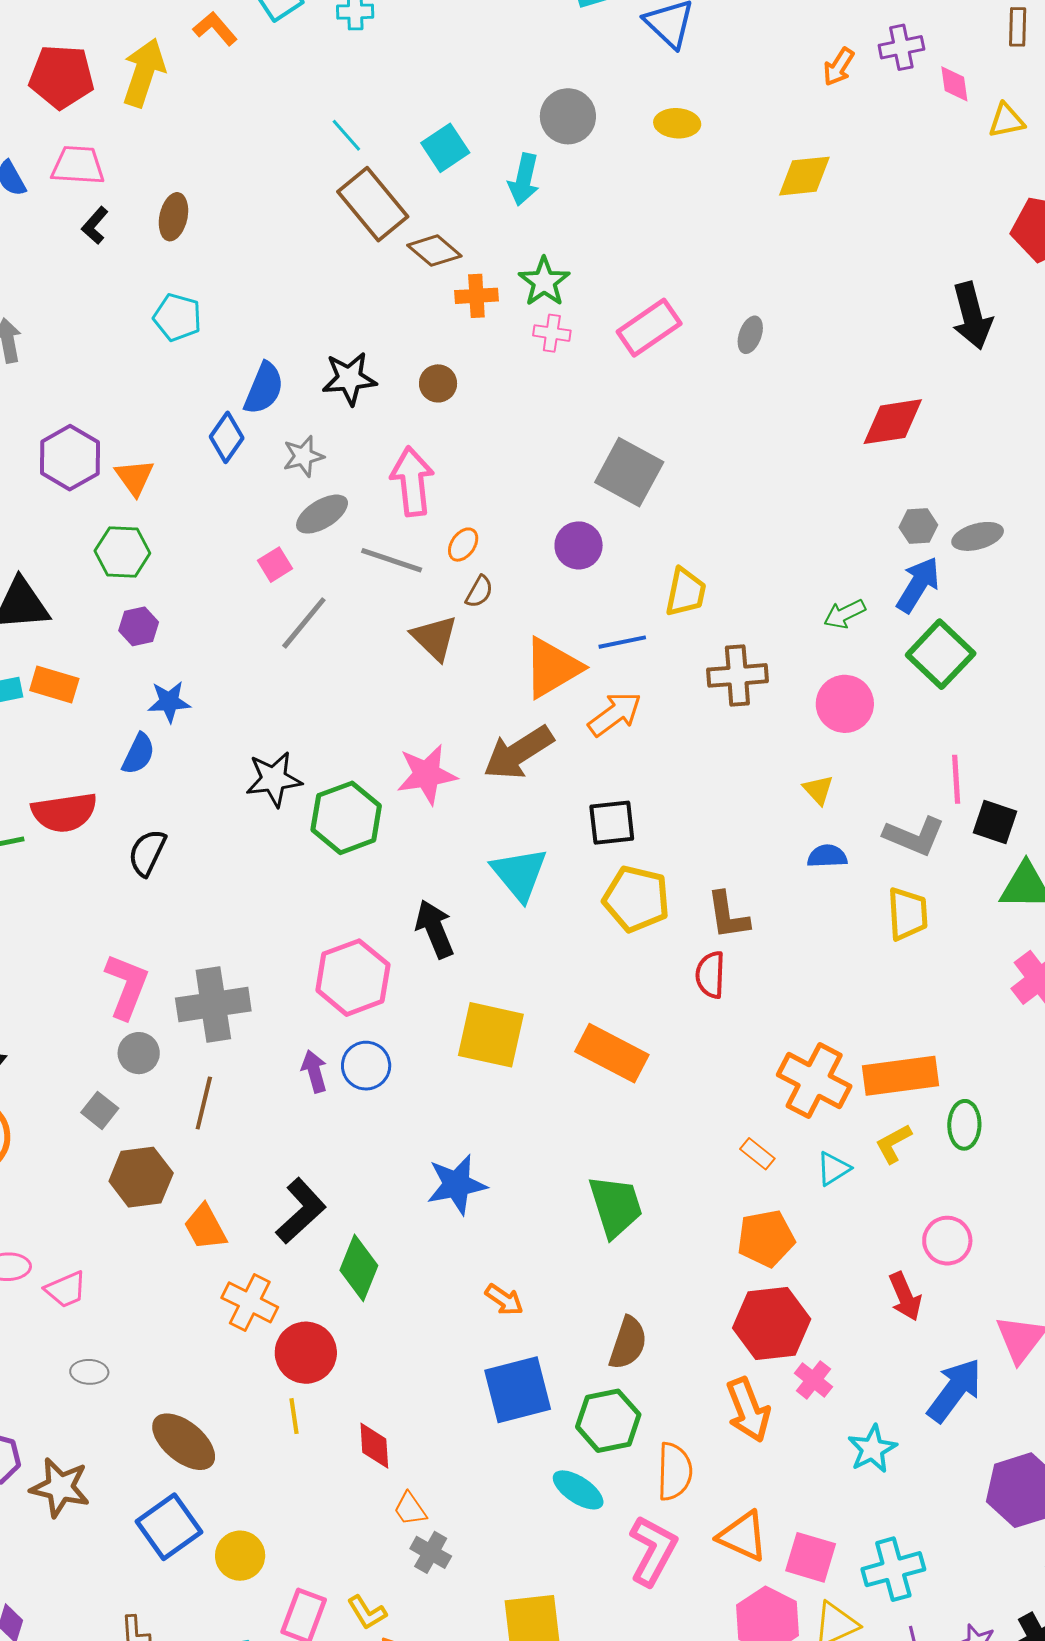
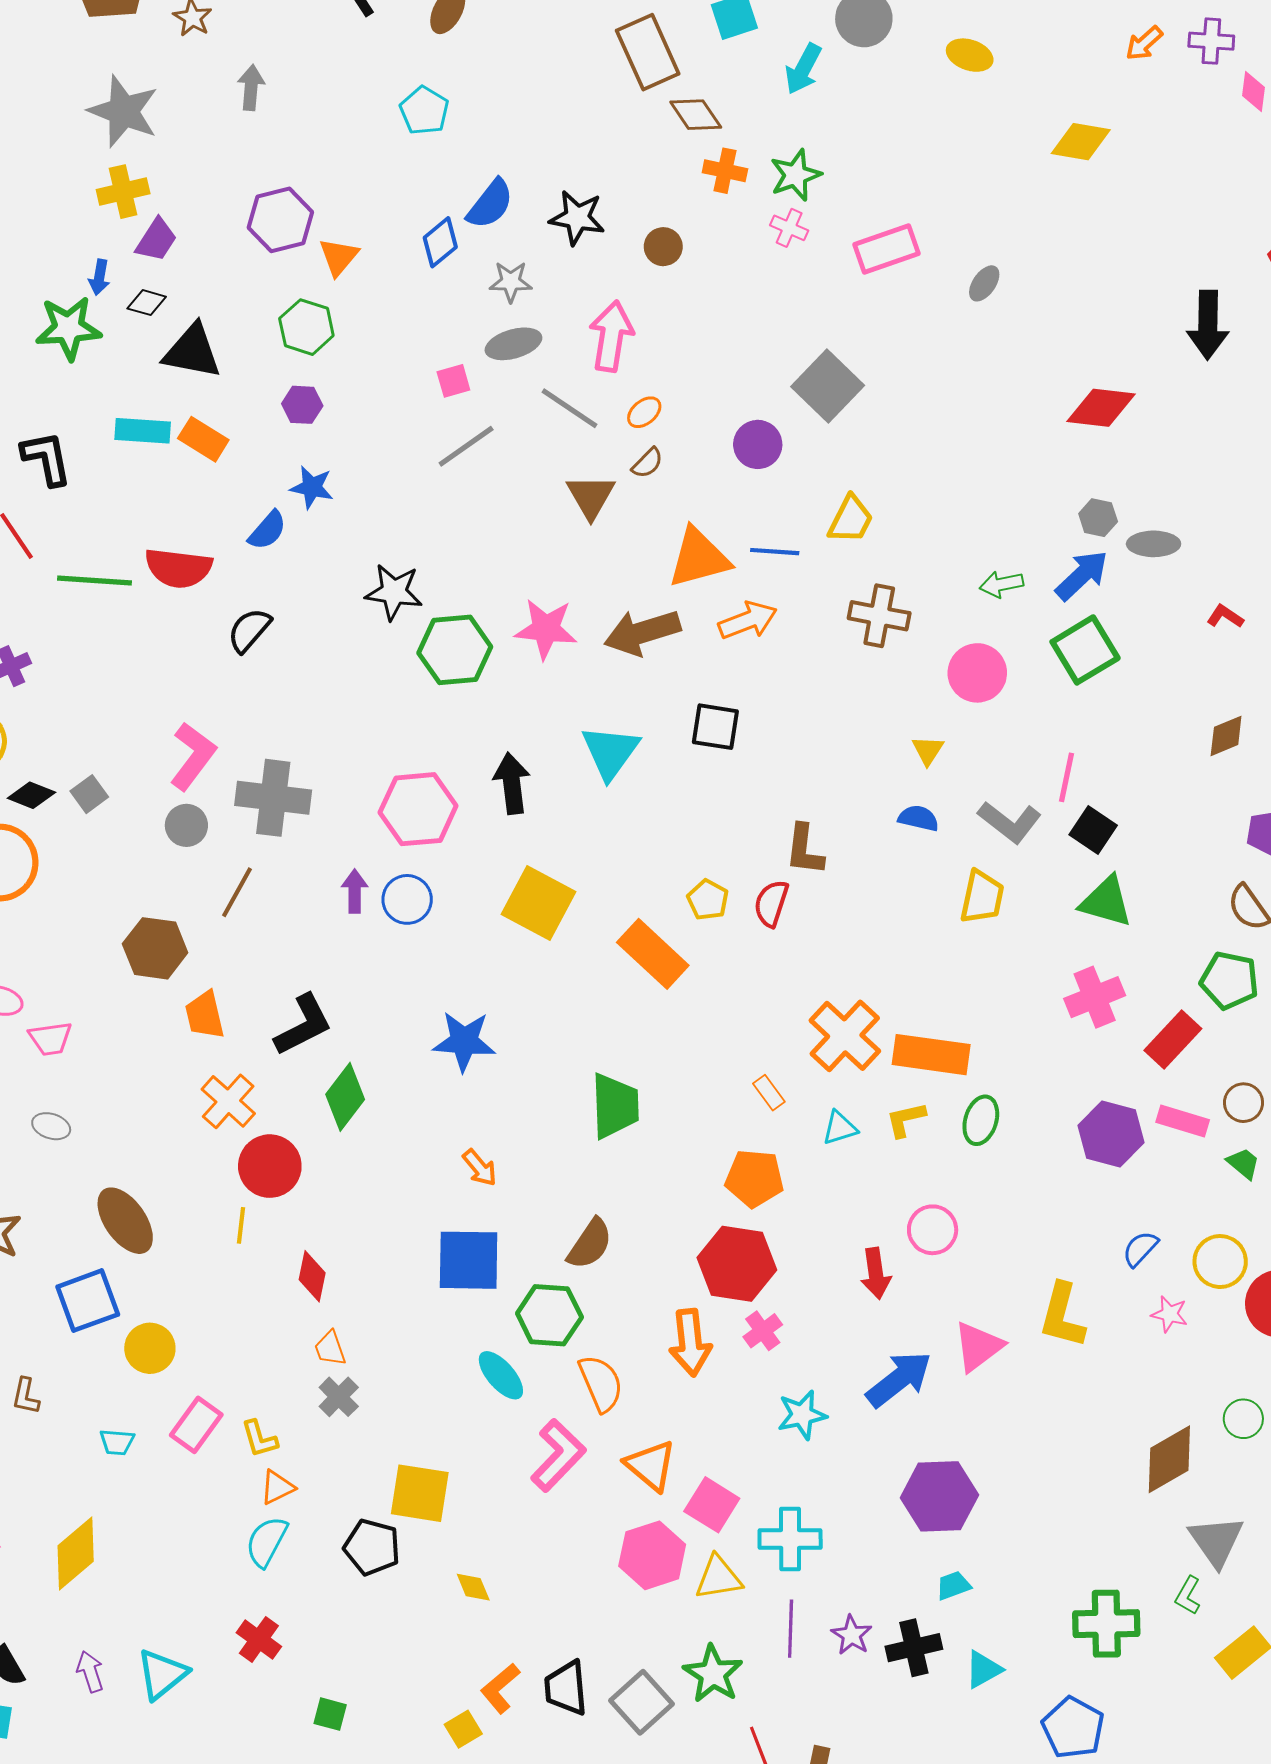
yellow pentagon: (636, 899) -> (708, 900), moved, size x0.6
gray square: (100, 1110) -> (89, 794), moved
orange semicircle: (674, 1471) -> (601, 1383), turned -40

